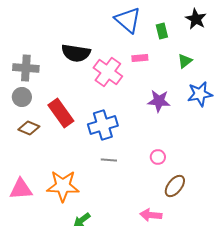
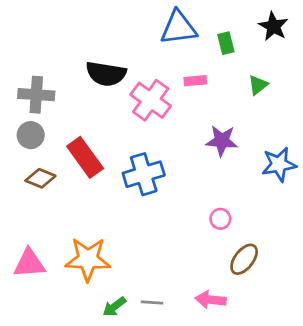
blue triangle: (128, 20) -> (179, 28), turned -48
blue star: (200, 94) -> (279, 164), moved
gray line: (109, 160) -> (152, 302), moved

